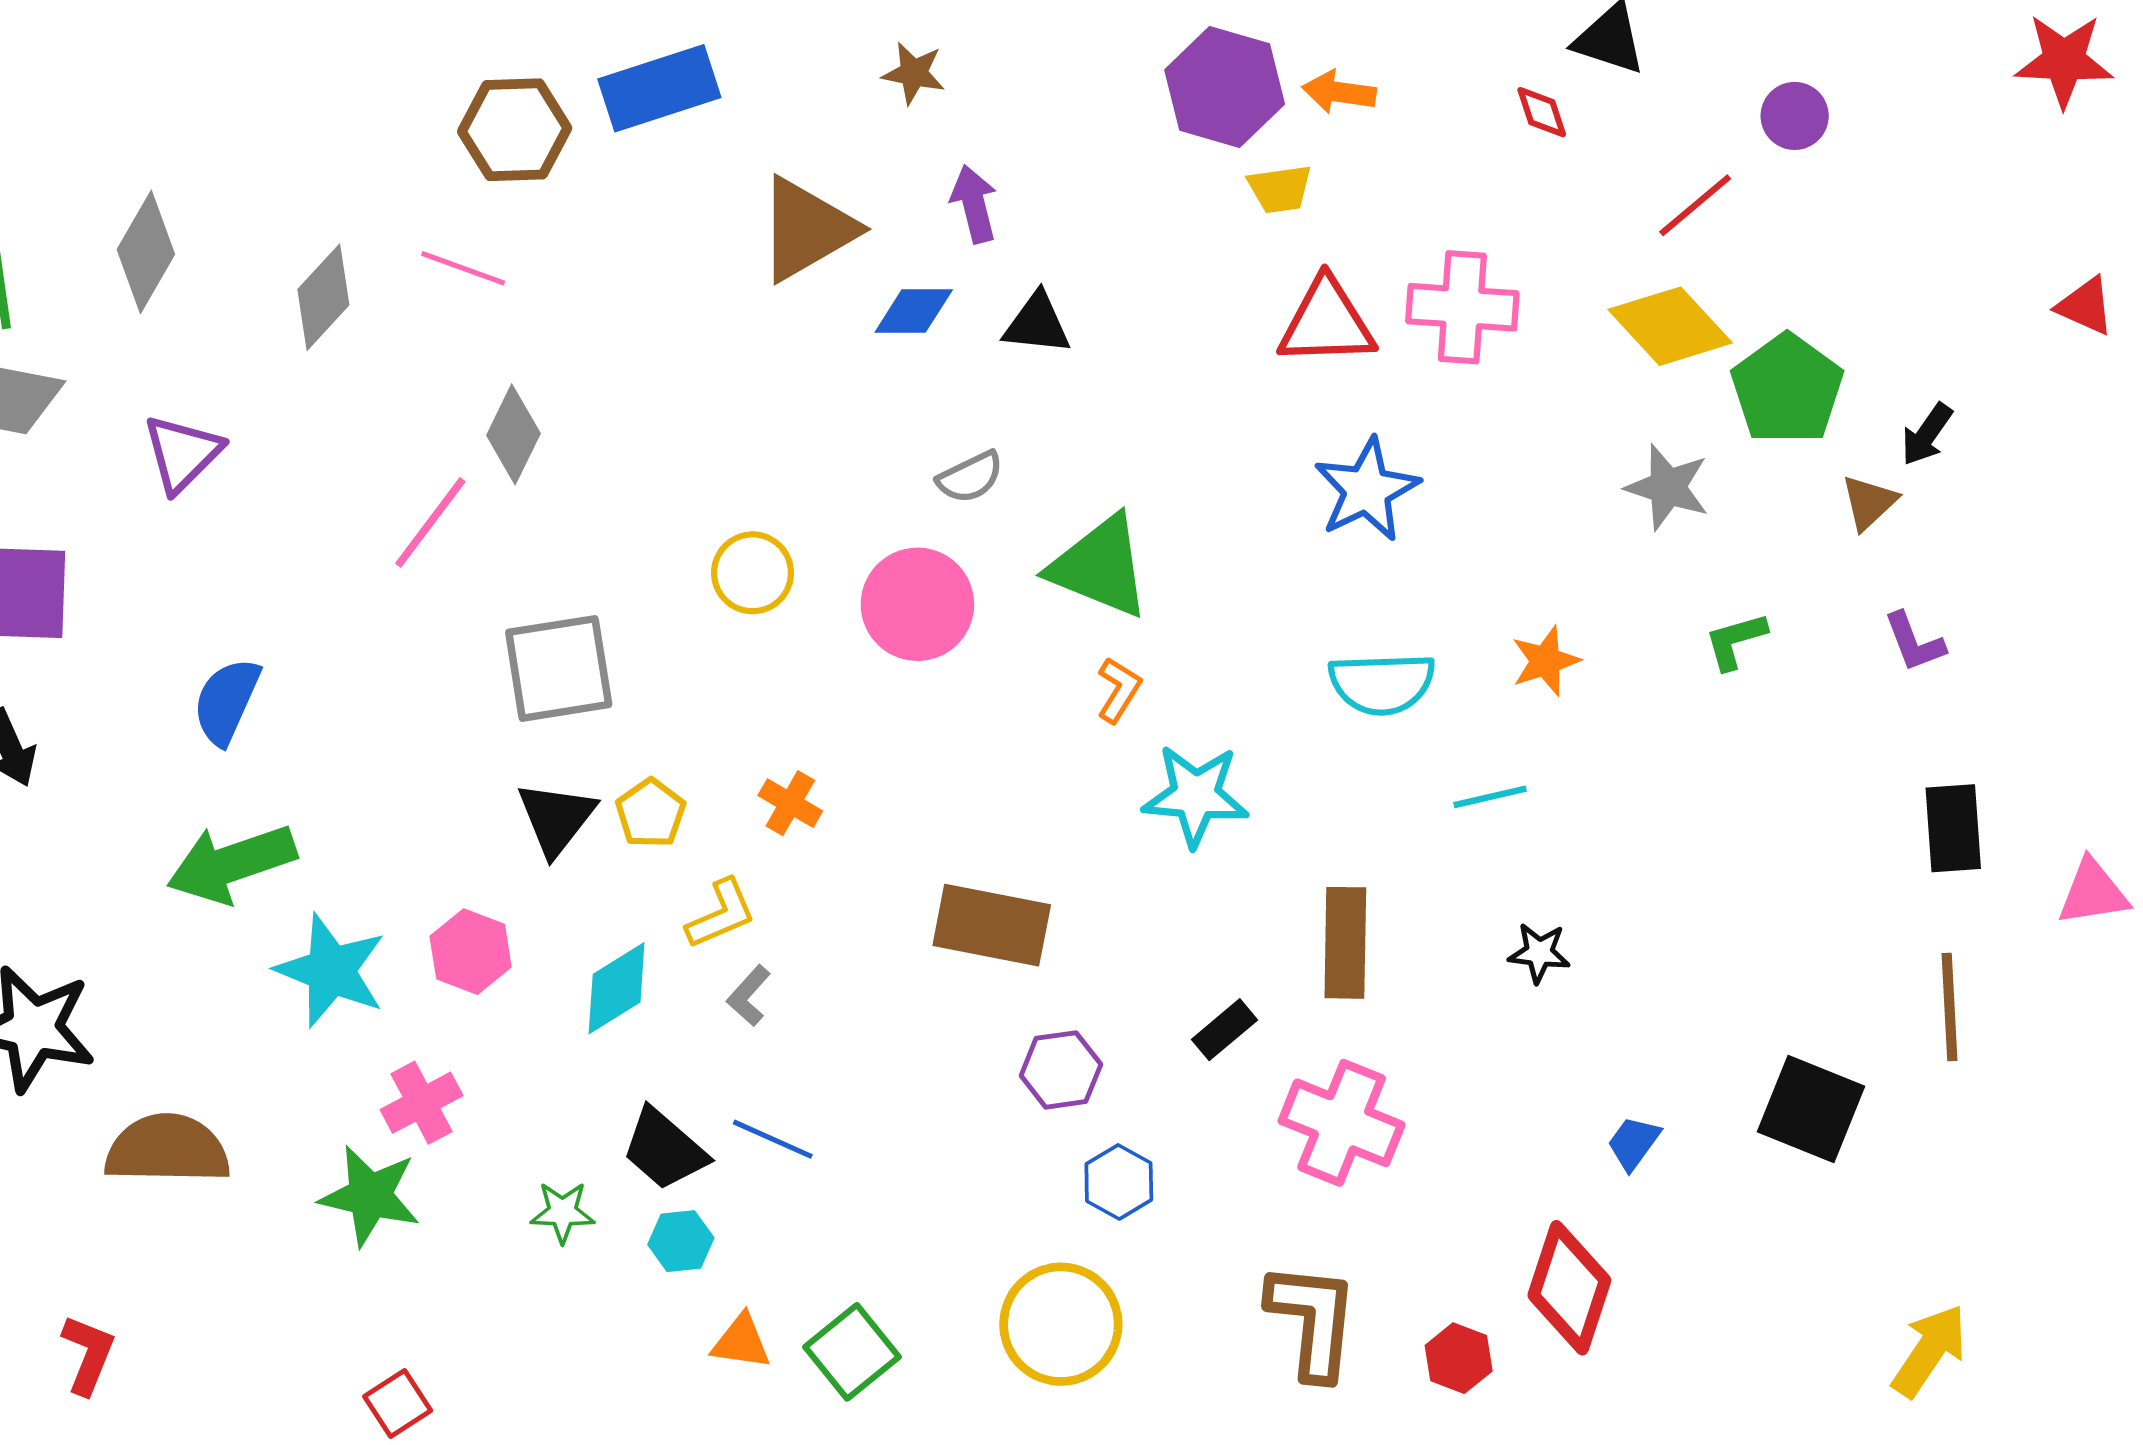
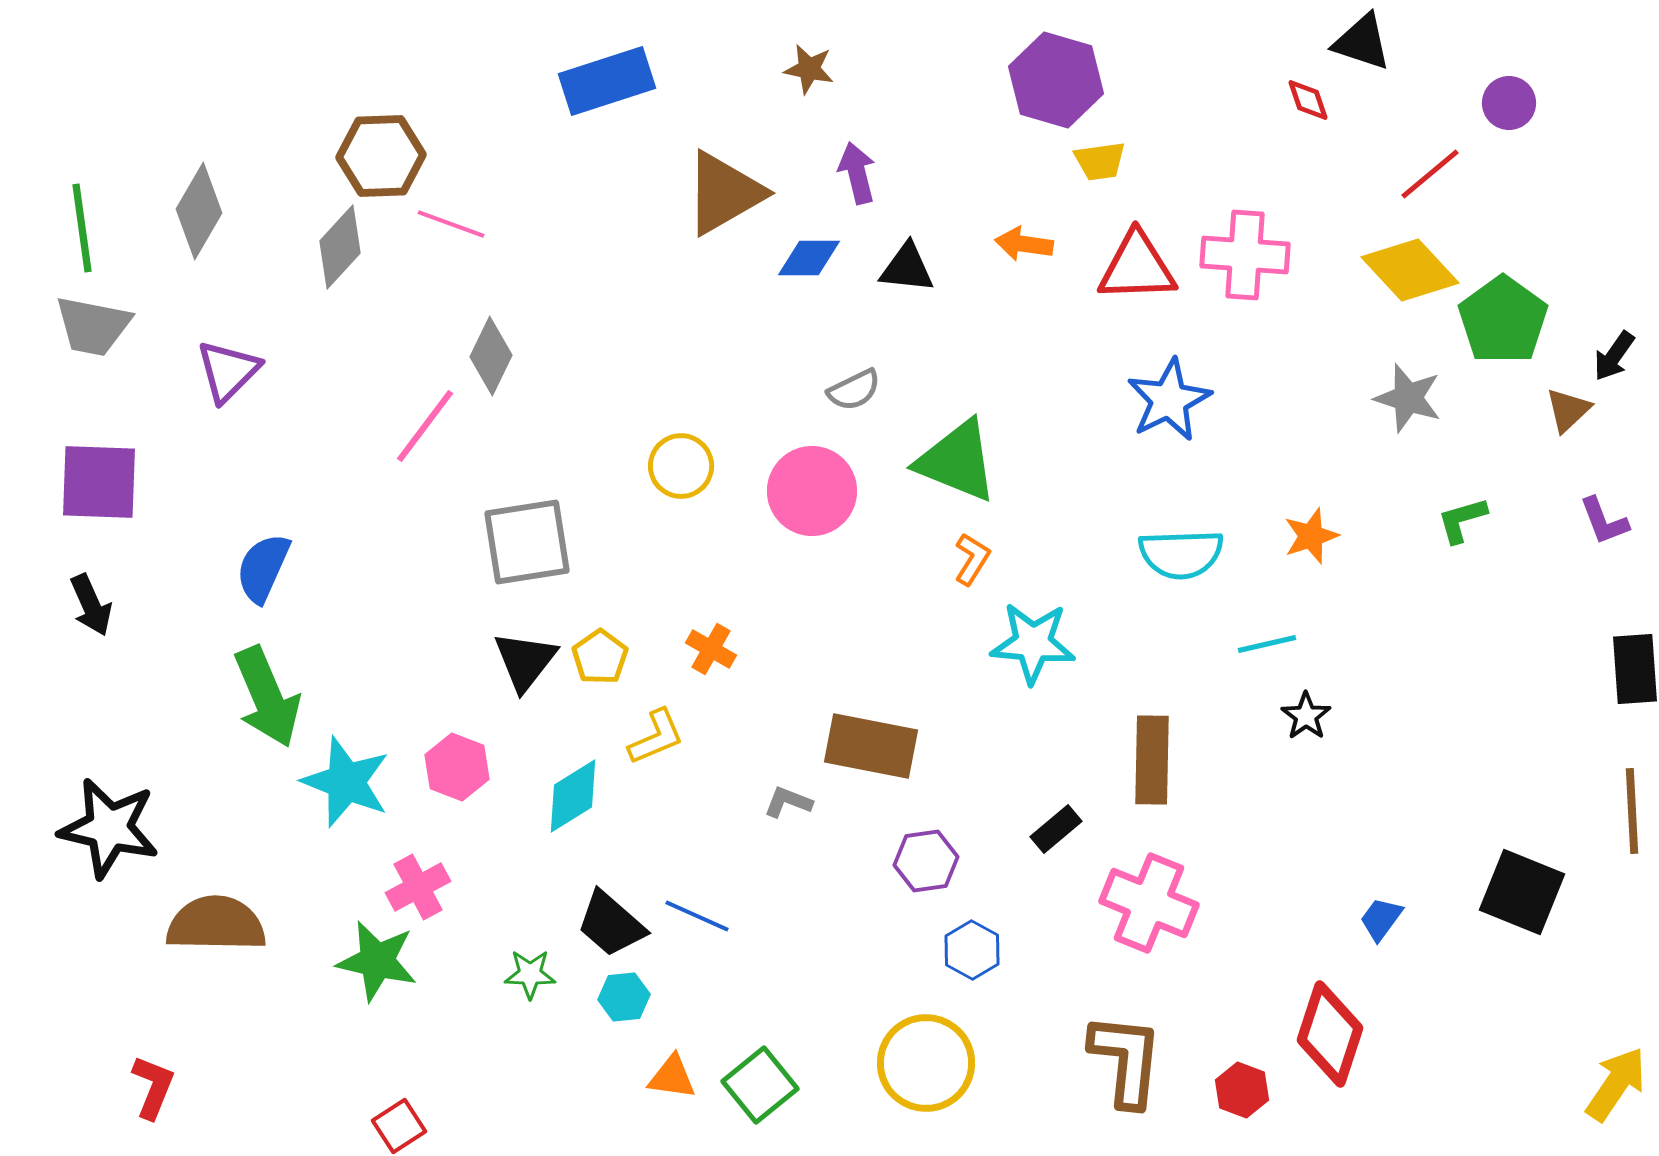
orange arrow: (1339, 92) -> (1024, 244), moved
brown hexagon: (515, 130) -> (381, 156), moved
green arrow: (231, 864) -> (267, 697), turned -94
black star: (1539, 953) -> (1306, 716), moved, turned 30
gray L-shape: (749, 996) -> (788, 802), moved, turned 69

